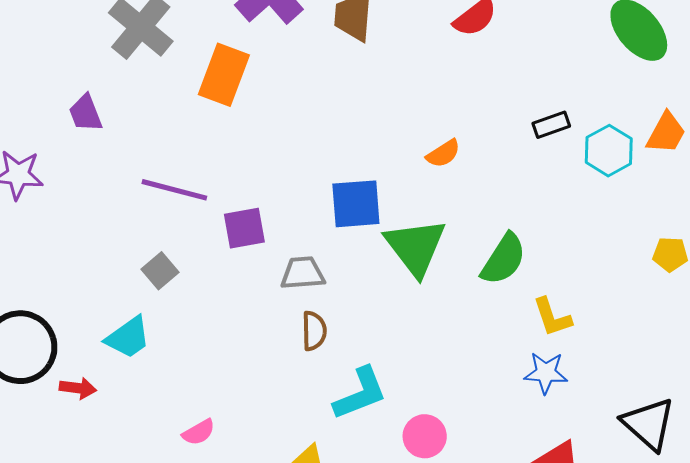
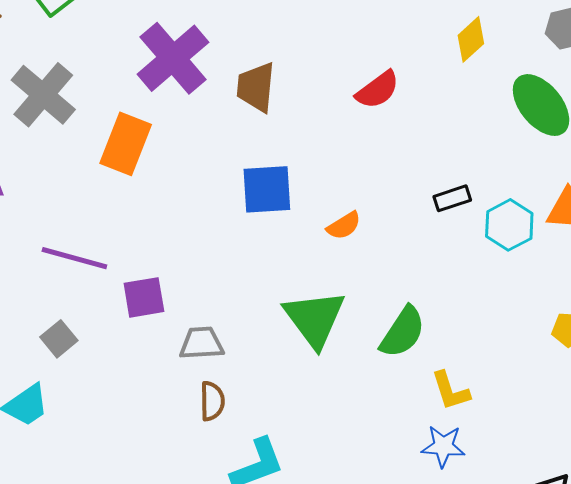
blue square: (356, 204) -> (267, 189), moved

